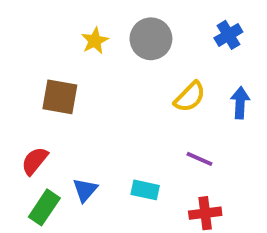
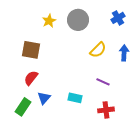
red semicircle: (35, 161) -> (31, 78), moved

